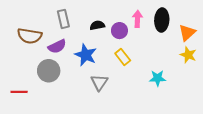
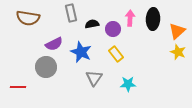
gray rectangle: (63, 19) -> (71, 13), moved
brown semicircle: (30, 36) -> (28, 18), moved
cyan star: (158, 78) -> (128, 84), moved

